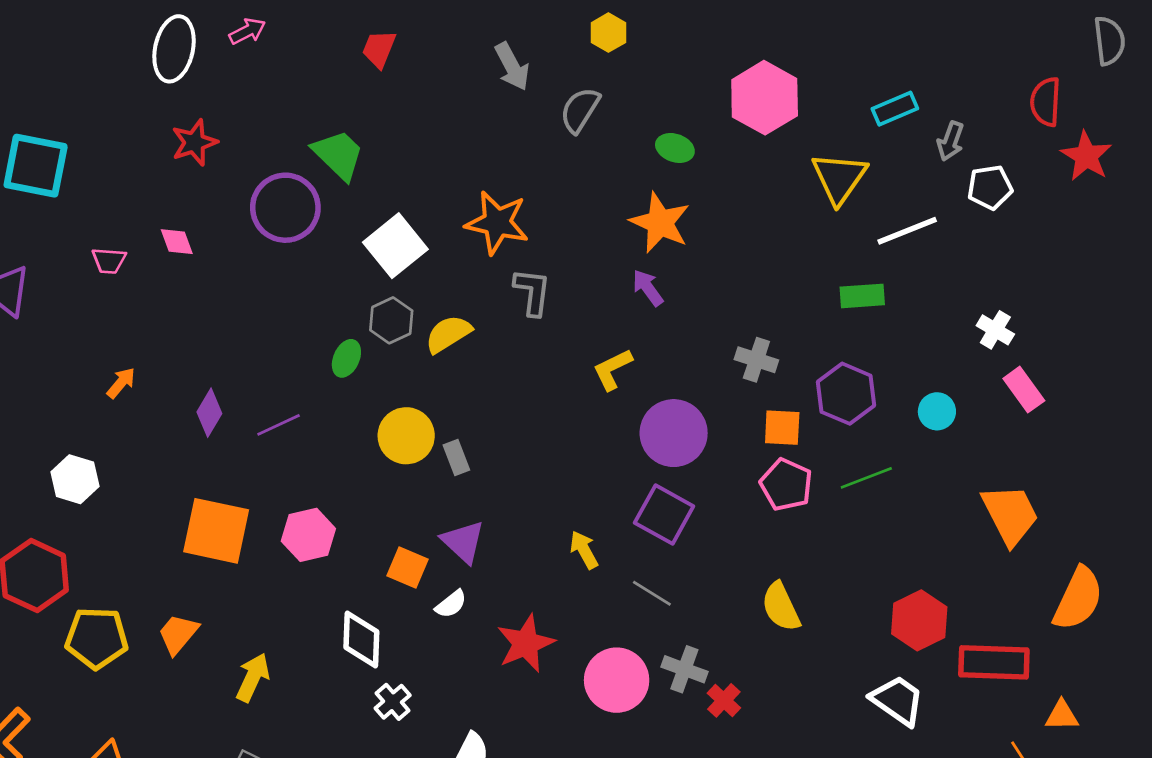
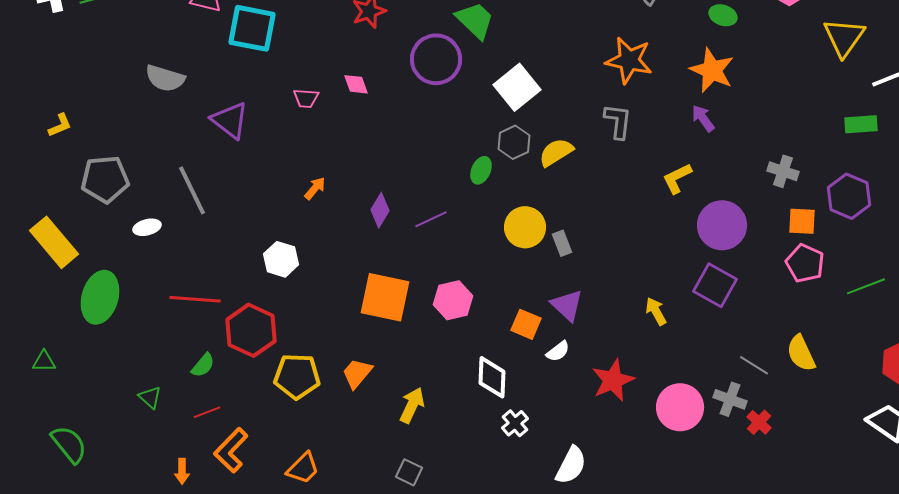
orange star: (497, 223) -> (629, 60), moved
green line: (866, 478) -> (866, 286), moved
gray line: (652, 593) -> (754, 365), moved

